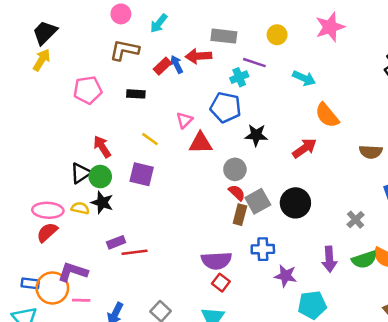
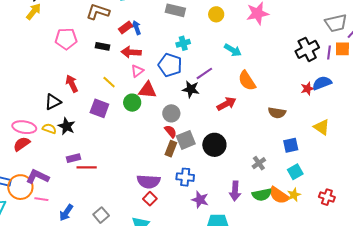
red arrow: (198, 56) -> (131, 52), moved
purple line: (254, 63) -> (204, 73), moved, turned -60
green circle: (100, 177) -> (132, 103), moved

